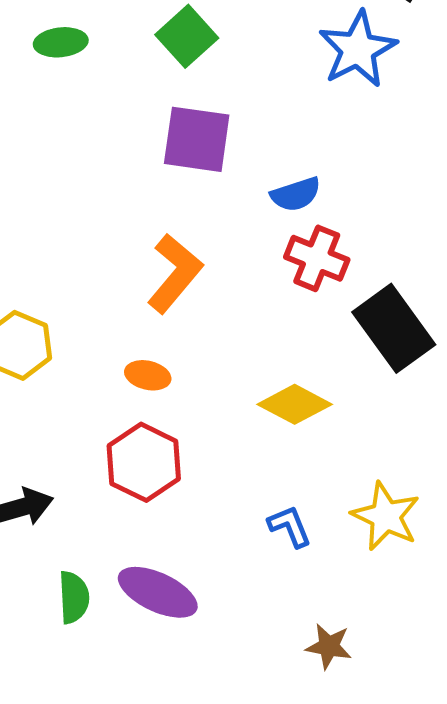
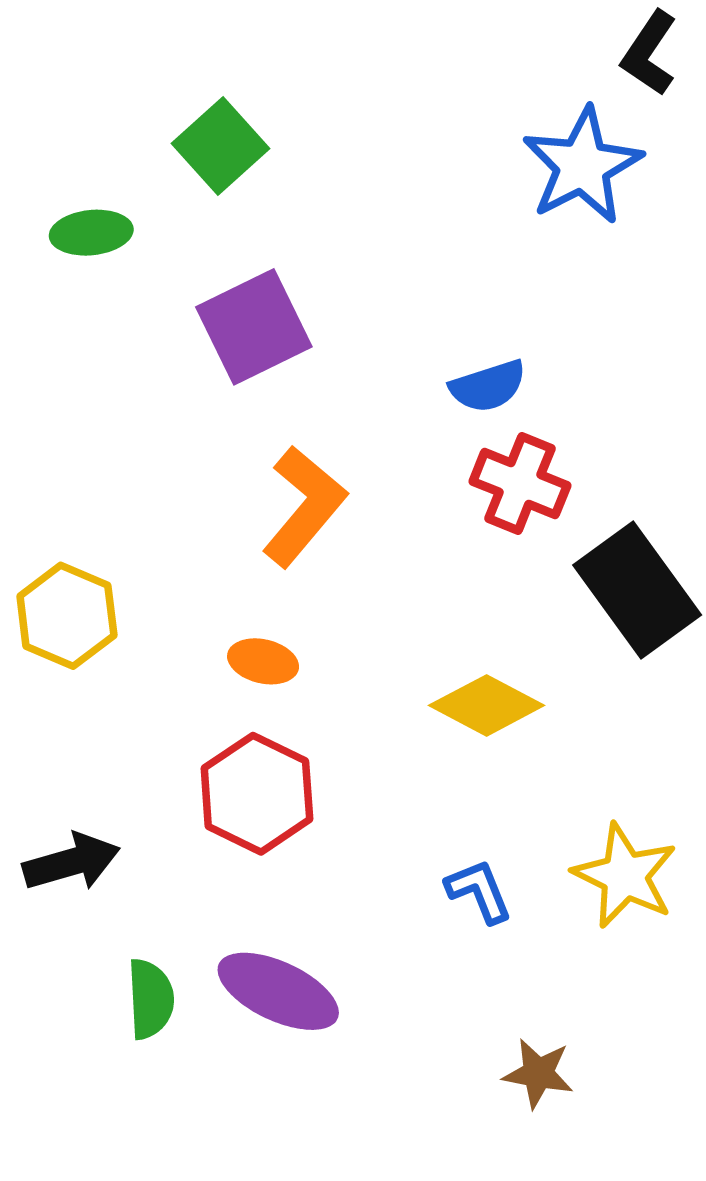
green square: (187, 36) -> (220, 146), moved
green ellipse: (61, 42) -> (91, 233), moved
purple square: (197, 139) -> (254, 327), moved, turned -34

